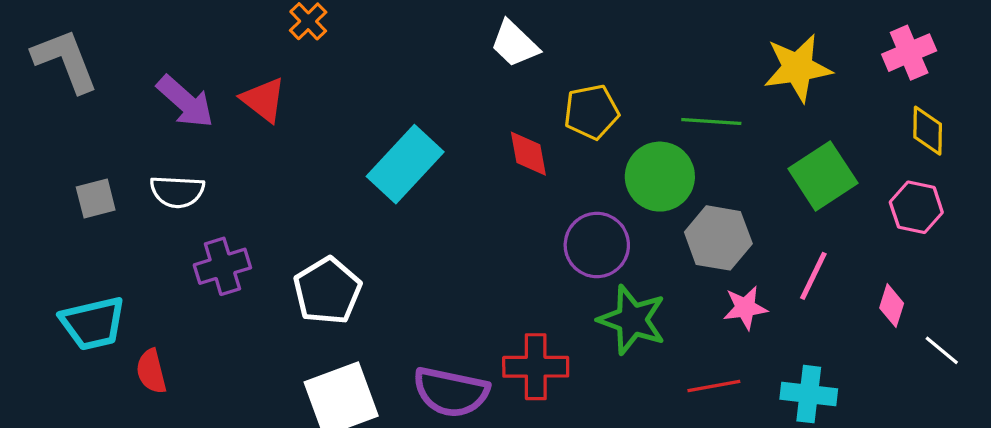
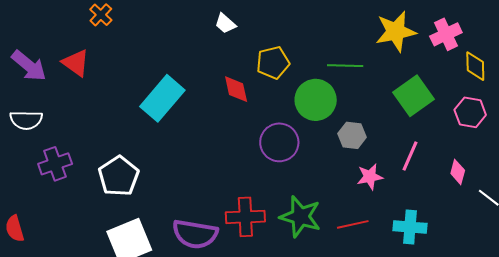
white trapezoid: (515, 44) -> (225, 24), size x0.7
pink cross: (909, 53) -> (446, 34), moved
gray hexagon: (718, 238) -> (352, 135), size x0.7
green star: (632, 320) -> (300, 217), moved

